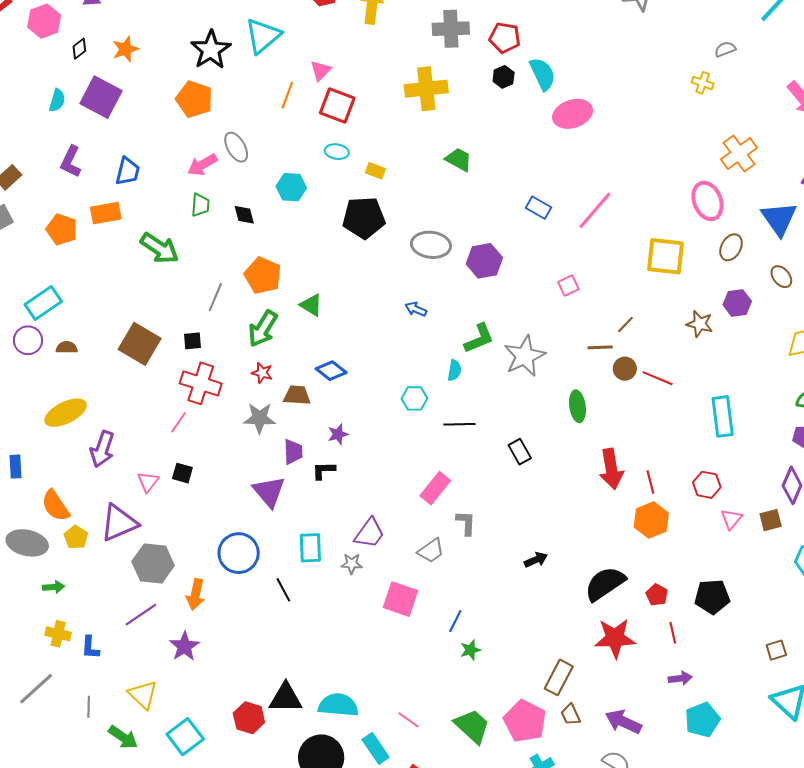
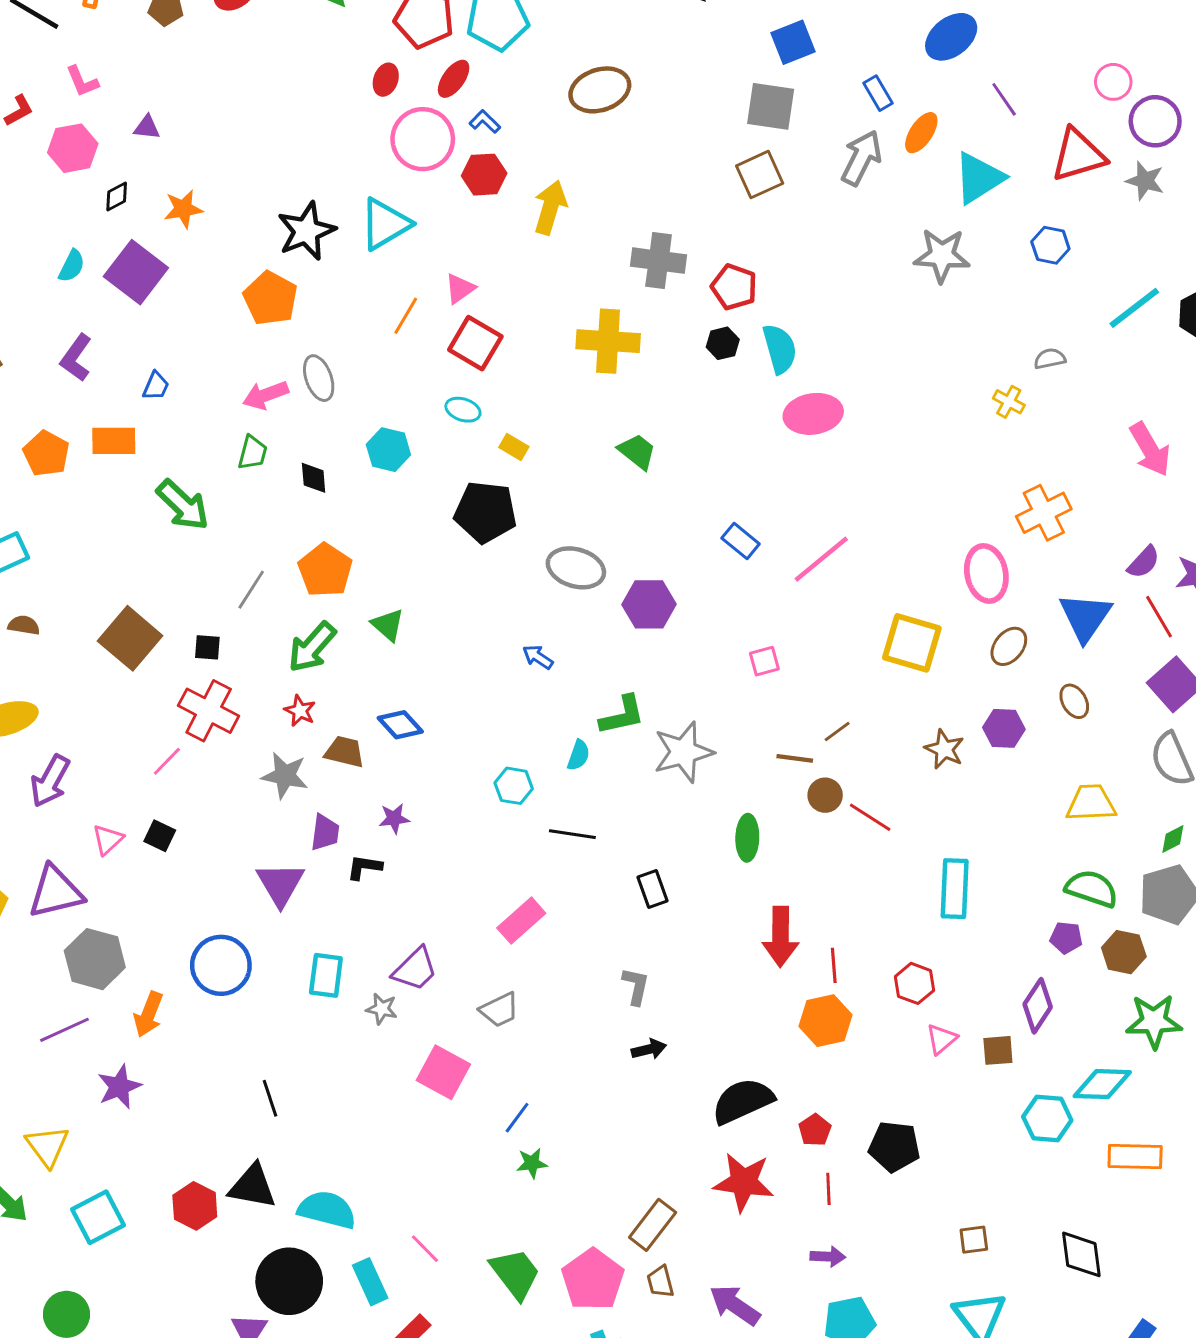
blue trapezoid: (128, 171) -> (156, 386), size x0.7
gray L-shape: (466, 523) -> (636, 986), moved
black line: (283, 590) -> (270, 1098), moved

